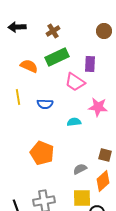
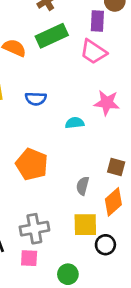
purple rectangle: (90, 64) -> (97, 21), moved
pink trapezoid: (75, 82) -> (93, 52), moved
gray semicircle: (80, 169) -> (83, 186), turned -48

